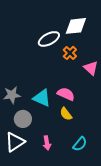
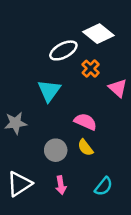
white diamond: (76, 26) -> (98, 34), turned 45
cyan triangle: (42, 98) -> (49, 91), moved, turned 42
gray circle: (23, 119) -> (56, 150), moved

